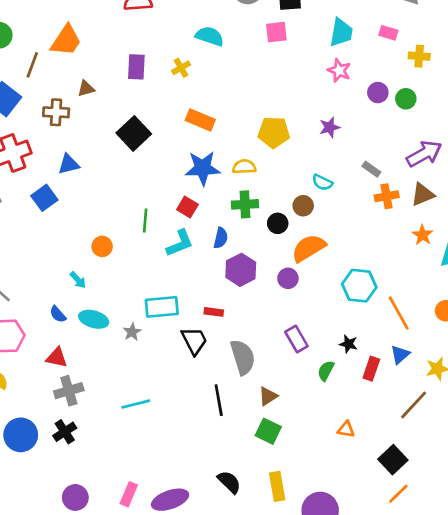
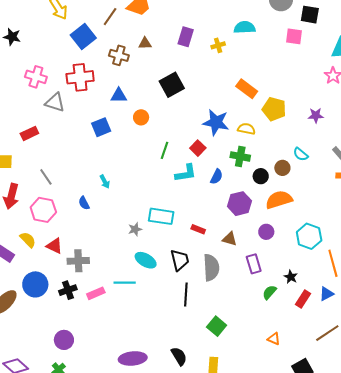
cyan semicircle: (210, 36) -> (245, 27), turned -35
orange rectangle: (200, 120) -> (247, 89), moved
blue square: (44, 198) -> (101, 127), moved
orange circle: (102, 246) -> (141, 117), moved
purple hexagon: (241, 270) -> (239, 204), moved
purple circle: (288, 278) -> (266, 232), moved
cyan ellipse: (94, 319) -> (146, 260), moved
black trapezoid: (194, 341) -> (180, 260), moved
red triangle: (57, 358) -> (54, 246), moved
brown triangle: (268, 396) -> (230, 239), moved, turned 35
pink rectangle: (129, 494) -> (96, 293), moved, turned 30

